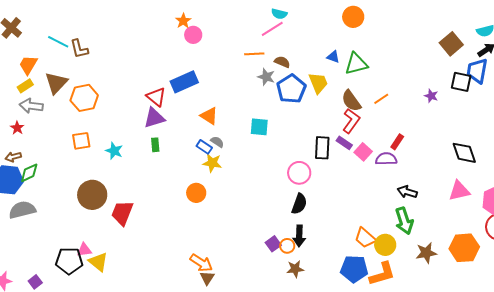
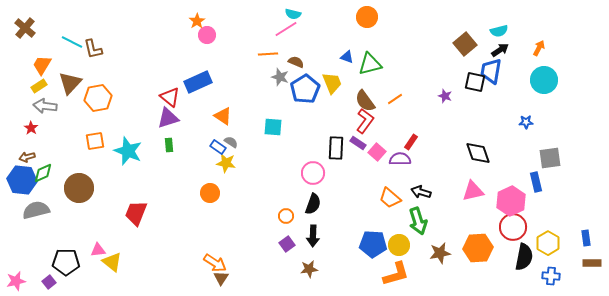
cyan star: (114, 151) -> (128, 151), size x1.6
brown circle: (92, 195) -> (79, 188), moved
orange trapezoid: (365, 238) -> (390, 198), moved
orange circle: (287, 246) -> (286, 216), moved
black pentagon: (69, 261) -> (66, 262), moved
blue pentagon: (354, 269) -> (373, 244), moved

